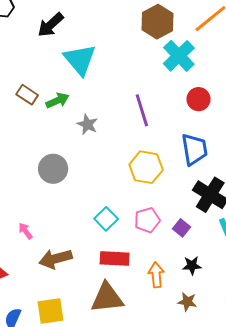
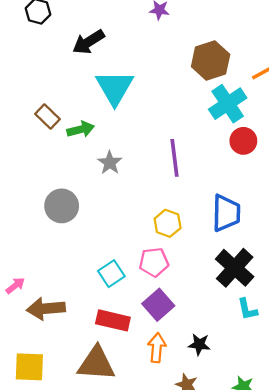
red circle: (199, 99) -> (243, 141), moved
yellow hexagon: (146, 167) -> (168, 223), size x0.7
pink pentagon: (147, 220) -> (154, 262), moved
purple square: (181, 228) -> (158, 305), moved, size x1.5
pink arrow: (25, 231) -> (15, 286), moved, turned 78

